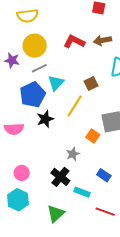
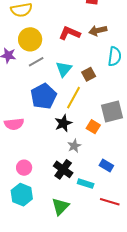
cyan triangle: (56, 83) -> (64, 69), moved
blue pentagon: (33, 95) -> (43, 96), moved
black star: (45, 119) -> (63, 123), moved

